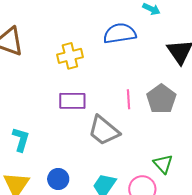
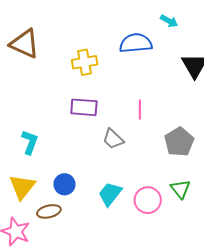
gray pentagon: (161, 99) -> (179, 142), moved
gray trapezoid: (104, 131) -> (113, 139), size x0.7
green triangle: (163, 164) -> (180, 189), moved

